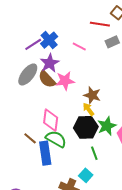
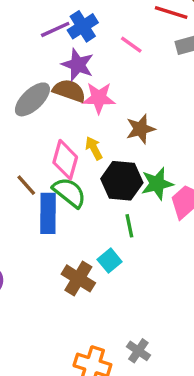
purple star: (50, 63) -> (78, 65), turned -30
gray ellipse: (28, 74) -> (32, 99), moved
brown semicircle: (47, 79) -> (69, 91), turned 144
brown star: (92, 95) -> (141, 129), turned 30
yellow arrow: (88, 109) -> (94, 148), moved

